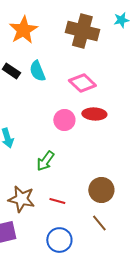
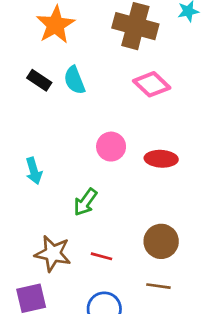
pink diamond: (82, 83) -> (152, 84), moved
red ellipse: (94, 114) -> (161, 159), moved
brown line: (99, 223) -> (158, 286), turned -42

